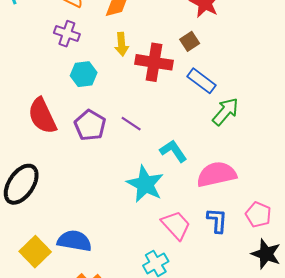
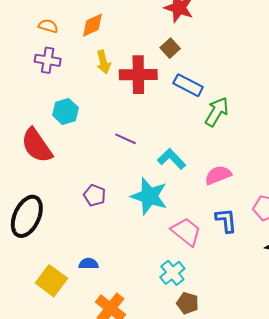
cyan hexagon: (84, 74) -> (65, 111), moved
purple pentagon: (90, 125) -> (95, 195), moved, size x0.7
pink semicircle: (217, 174) -> (218, 175), size x0.7
blue semicircle: (74, 241) -> (89, 264), size x0.6

